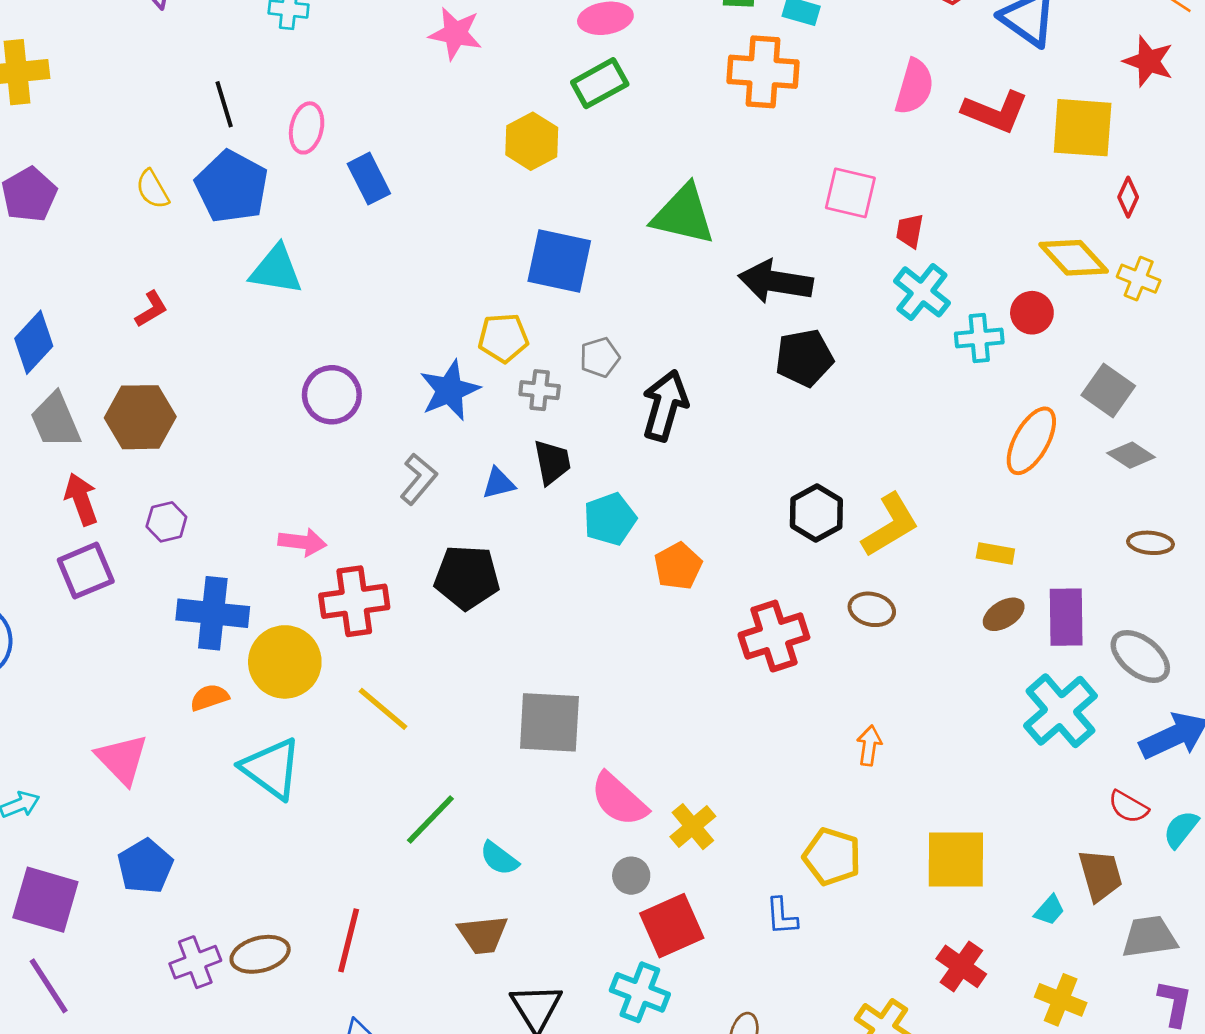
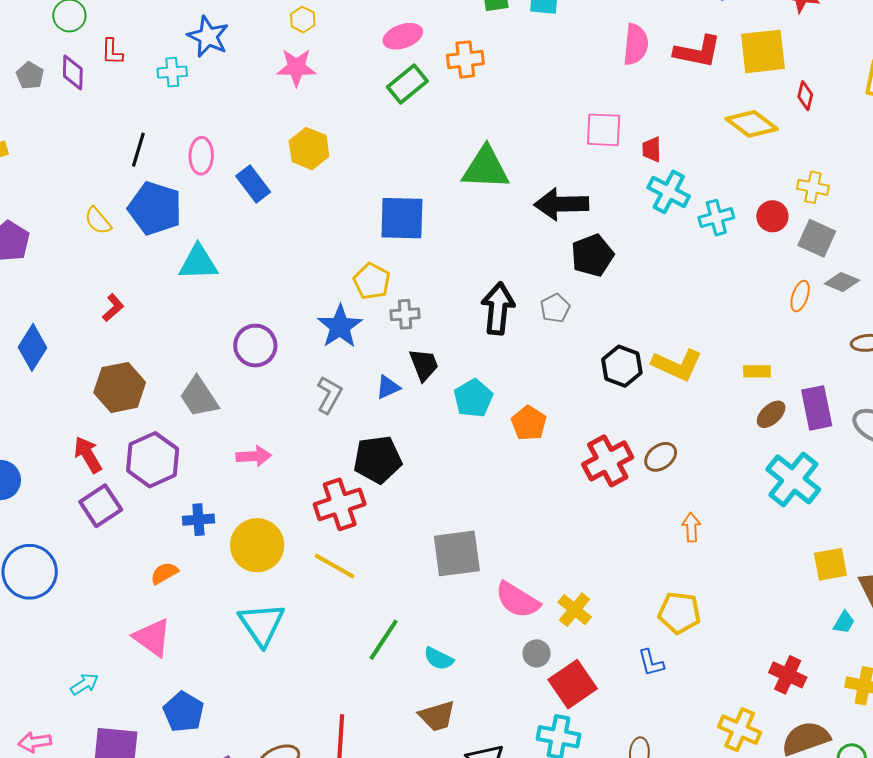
orange cross: (763, 72) -> (465, 59), moved, size x0.7
black line: (224, 104) -> (138, 150), turned 44
yellow hexagon: (532, 141) -> (309, 149), moved
yellow diamond: (1074, 258) -> (752, 124), moved
yellow cross: (1139, 279) -> (813, 187), moved
red circle: (1032, 313) -> (772, 216), moved
yellow pentagon: (503, 338) -> (372, 281), turned -30
gray pentagon: (600, 357) -> (555, 308), moved
gray trapezoid: (55, 421) -> (199, 397), moved
orange ellipse: (1031, 441) -> (800, 296), moved, size x0.6
purple hexagon: (166, 522) -> (153, 460), size x1.8
yellow L-shape: (890, 525) -> (677, 365), turned 66
red cross: (354, 601) -> (340, 504), moved
brown ellipse: (872, 609) -> (661, 457), moved, turned -40
blue cross: (213, 613) -> (198, 520), size x0.6
orange semicircle: (209, 697) -> (164, 573), moved
cyan cross: (1061, 711) -> (793, 479), moved
cyan triangle: (271, 768) -> (262, 624), turned 30
yellow square: (956, 860) -> (830, 564), moved, size x0.7

